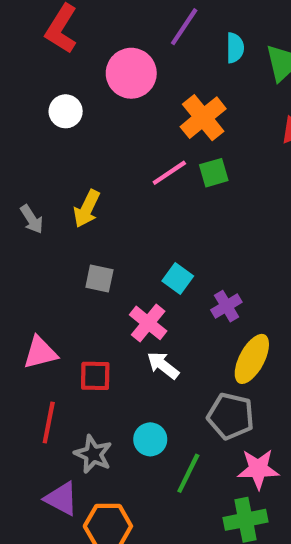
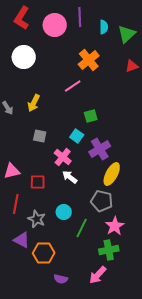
purple line: (184, 27) -> (80, 17), turned -36
pink circle: (131, 73) -> (55, 25), moved
white circle: (66, 111) -> (24, 57), size x1.5
green square: (214, 173) -> (91, 116), moved
purple cross: (226, 306) -> (100, 149), size x1.5
pink star: (258, 469) -> (115, 226), turned -30

